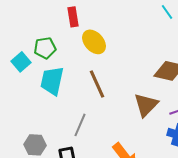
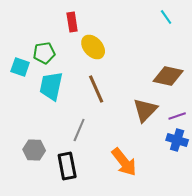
cyan square: (21, 62) -> (20, 67), turned -30

